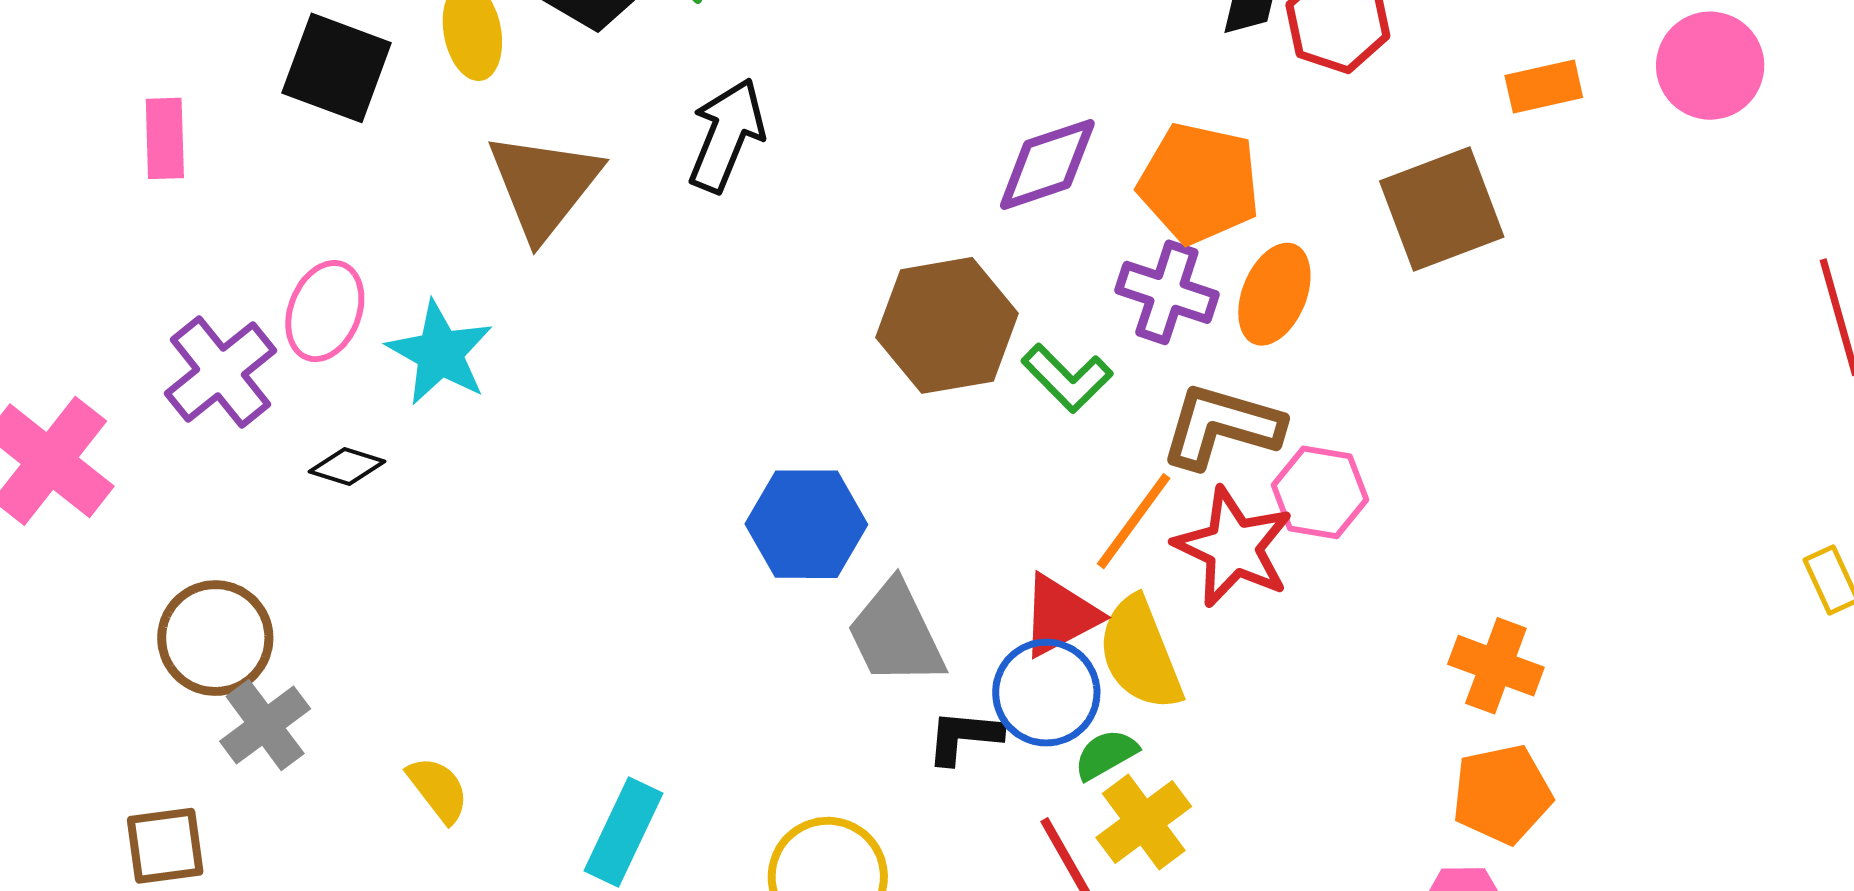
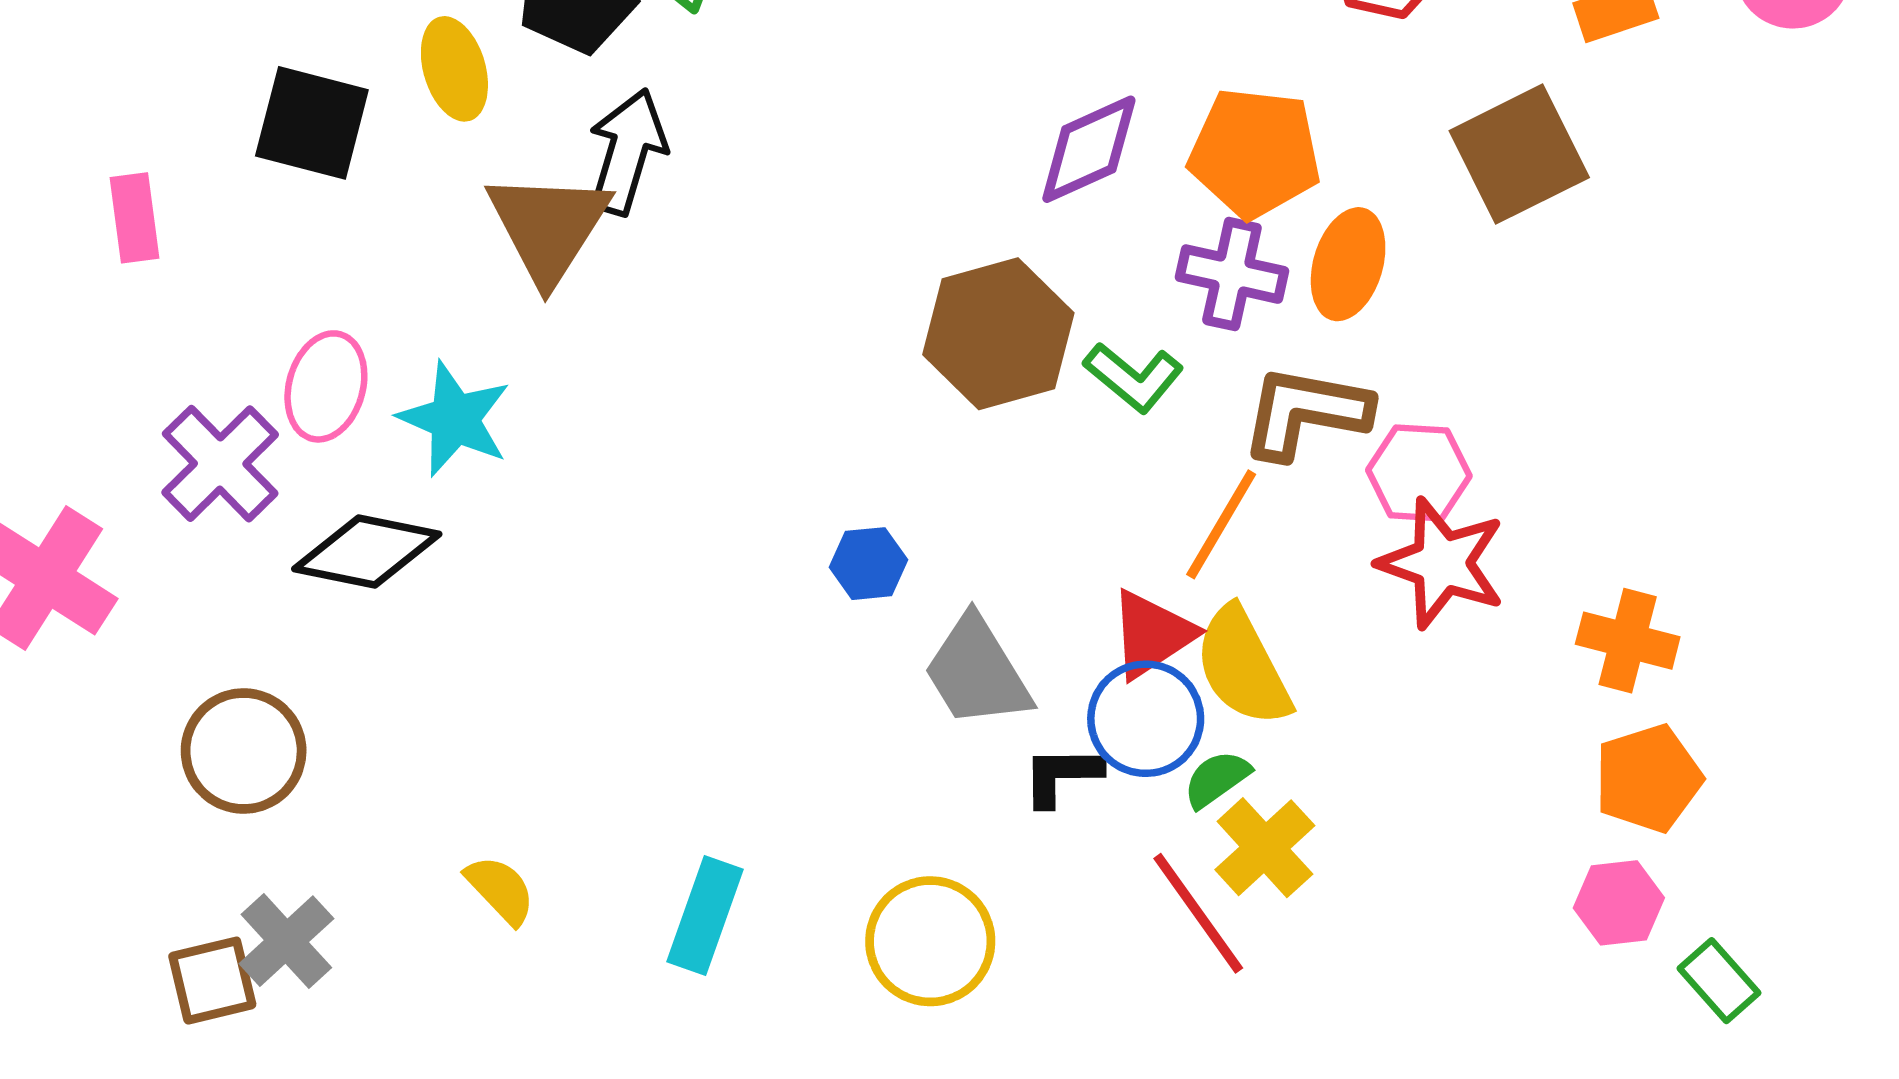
black arrow: (727, 135) -> (627, 152), moved
black diamond: (347, 466) -> (367, 552), size x1.8
blue hexagon: (806, 524) -> (869, 564), size x0.6
red star: (1233, 547) -> (1442, 563), moved
gray cross: (265, 725) -> (286, 941), moved

